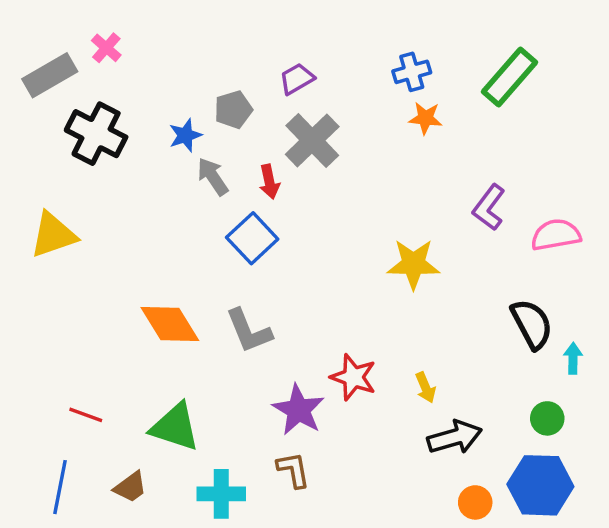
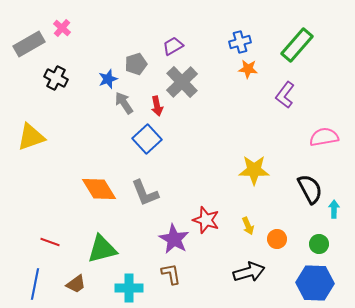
black cross: (96, 134) -> (56, 78), size x0.7
purple L-shape: (489, 207) -> (285, 95), moved
yellow star: (413, 264) -> (254, 170), moved
green triangle: (175, 427) -> (102, 249), turned -32
black arrow: (455, 437) -> (249, 272), moved
orange circle: (475, 502) -> (277, 239), moved

